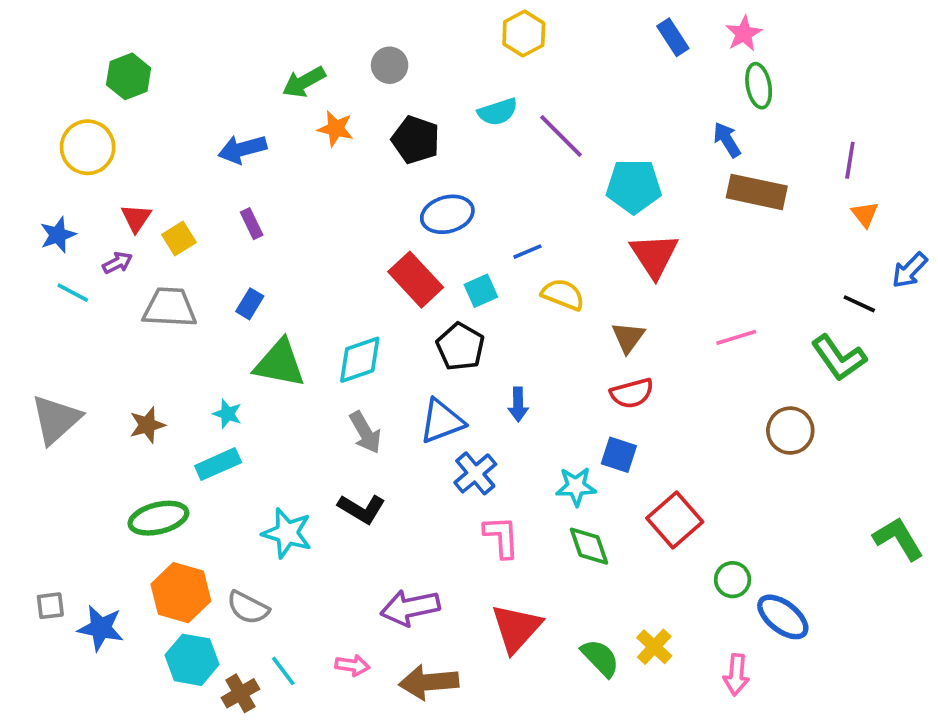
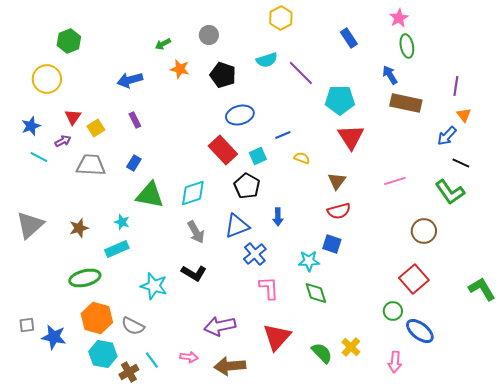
blue rectangle: (673, 37) -> (349, 38), moved
green arrow: (304, 82) -> (163, 44), size x0.7
blue arrow: (910, 270) -> (447, 136), moved
yellow semicircle: (563, 294) -> (302, 158), size x0.7
red square: (675, 520) -> (414, 279), moved

